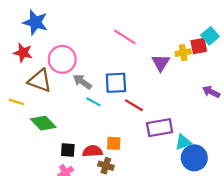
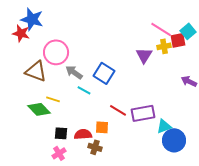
pink line: (125, 37) -> (161, 29), moved
red star: (23, 53) -> (21, 33), moved
blue square: (116, 83) -> (104, 73), turned 35
yellow line: (16, 102) -> (53, 99), moved
red line: (134, 105) -> (118, 110), moved

